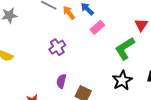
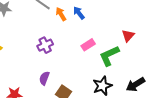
pink rectangle: (97, 27) -> (88, 45), moved

